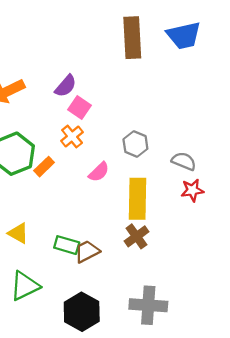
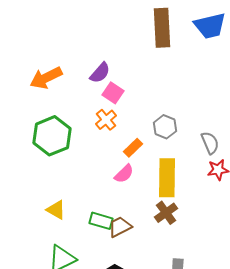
gray semicircle: (184, 161) -> (210, 143), turned 45
orange rectangle: (44, 167) -> (133, 148), moved
pink semicircle: (99, 172) -> (124, 174), moved

